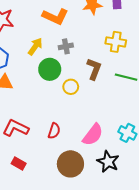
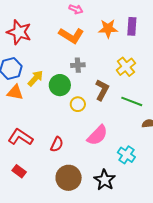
yellow cross: (116, 42) -> (126, 67), turned 36
yellow arrow: (35, 46) -> (35, 78), moved
pink semicircle: (93, 135) -> (97, 135), moved

